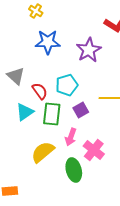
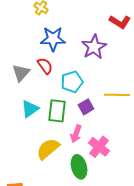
gray triangle: (16, 76) -> (21, 73), turned 30
red semicircle: (40, 91) -> (45, 66), moved

